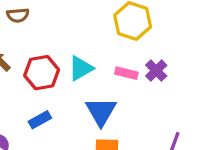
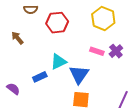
cyan triangle: (81, 68) -> (58, 62), moved
red hexagon: (42, 73) -> (57, 23), moved

